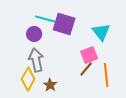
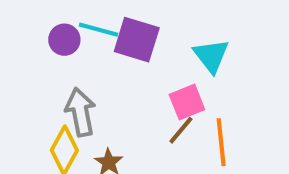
purple circle: (34, 34) -> (64, 40), moved

